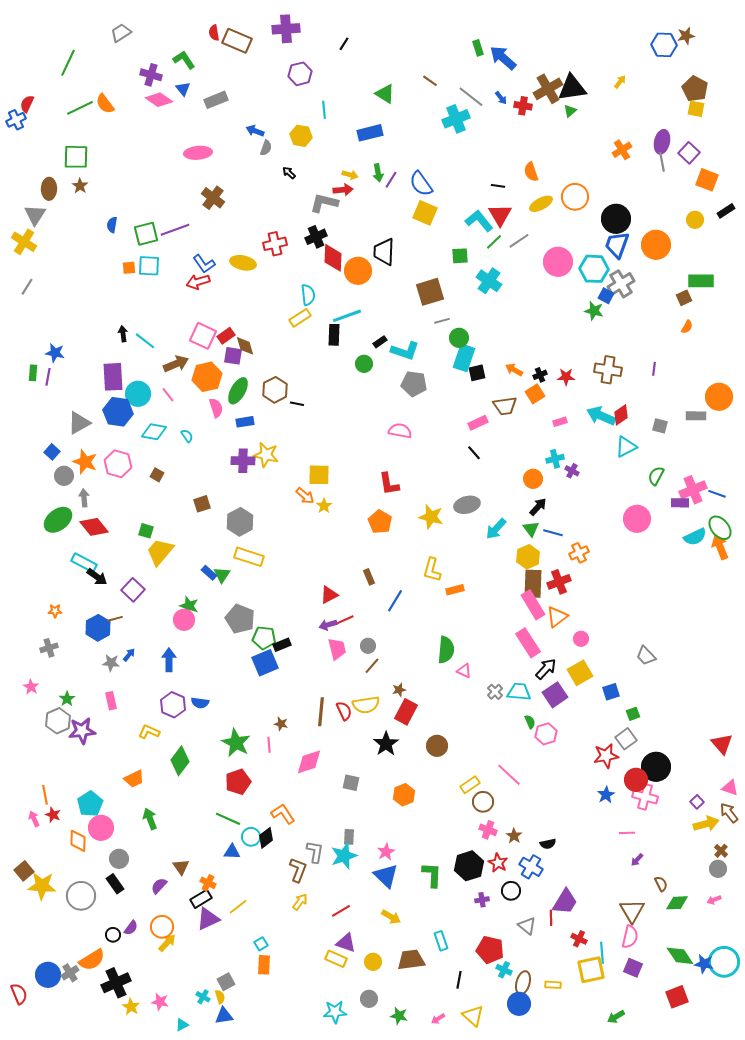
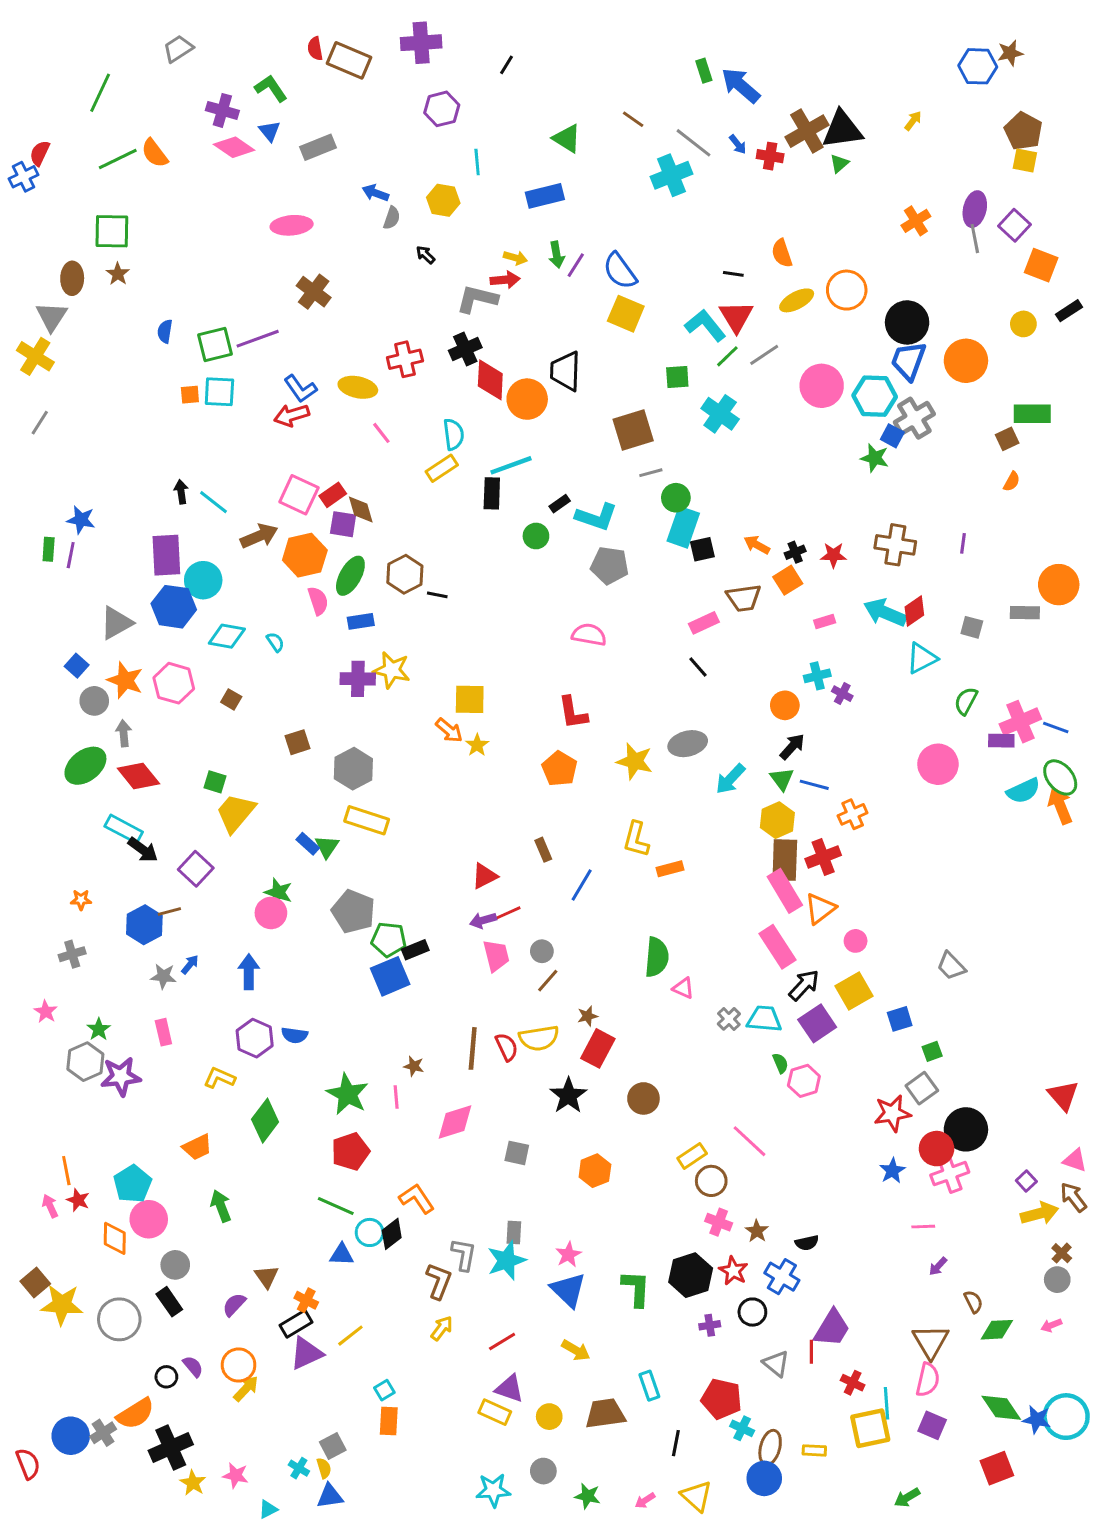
pink line: (168, 395) -> (381, 433), moved
pink cross: (645, 797) -> (950, 1174), turned -35
purple semicircle: (131, 928) -> (193, 1366), turned -77

